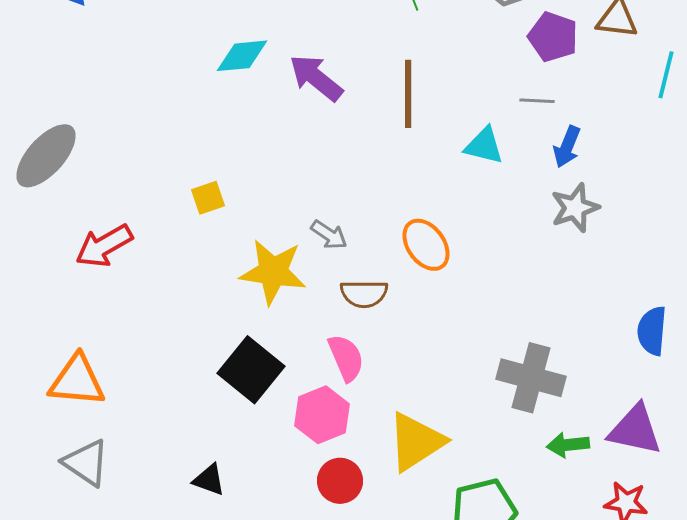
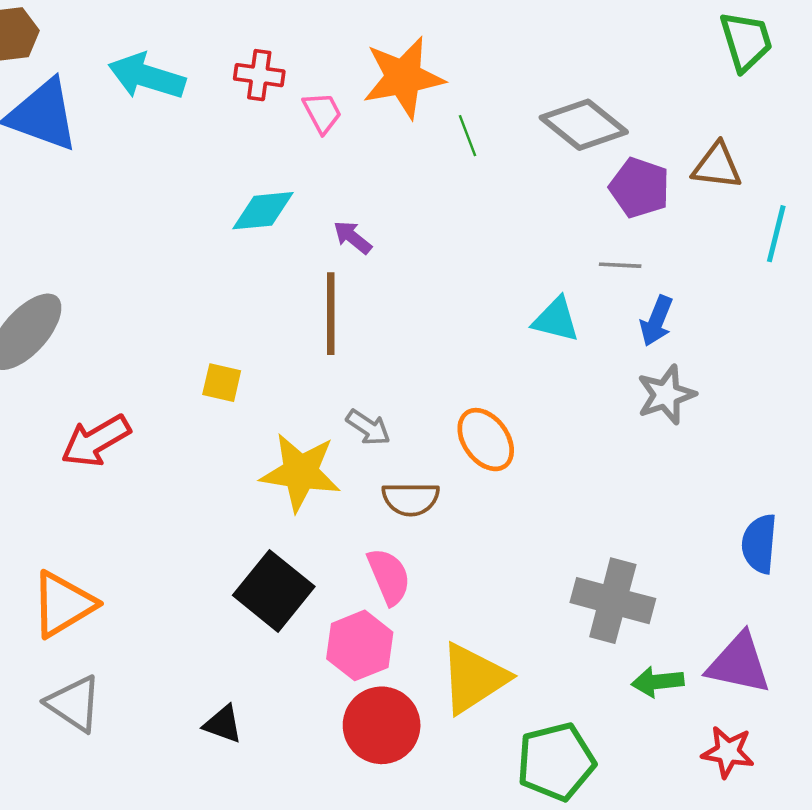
purple arrow: (316, 78) -> (353, 237), size x0.6
brown line: (408, 94) -> (331, 314), moved
yellow square: (208, 198) -> (222, 383), turned 32
orange triangle: (77, 381) -> (63, 604), turned -36
red circle: (340, 481) -> (382, 725), size x1.4

